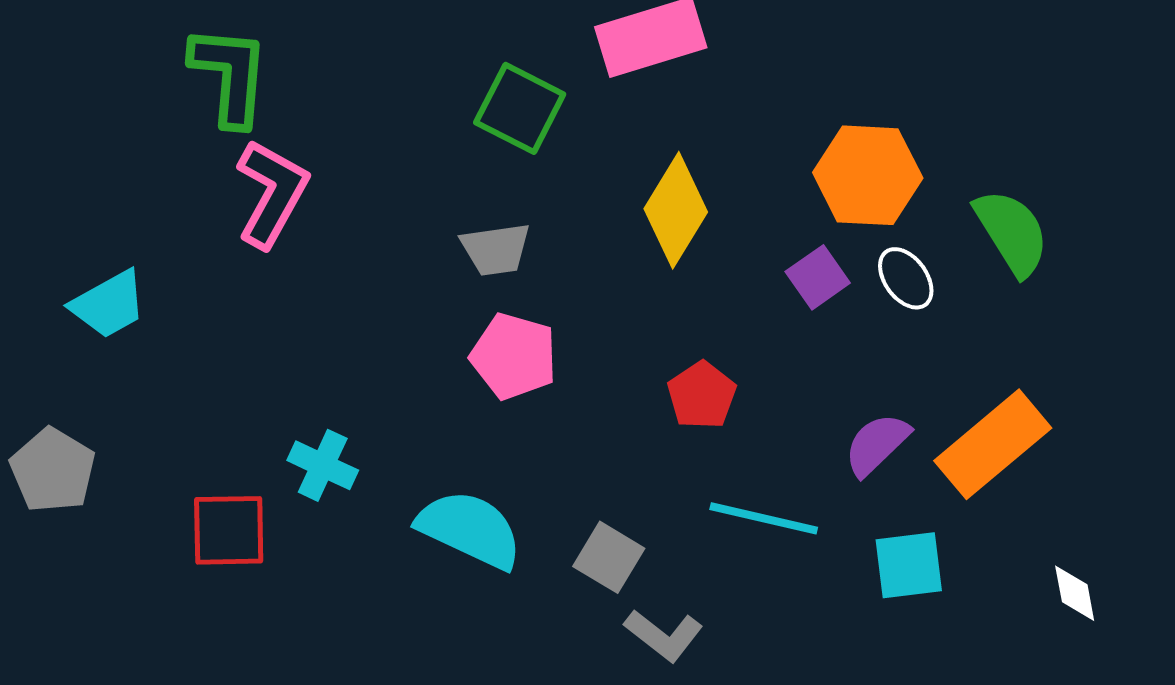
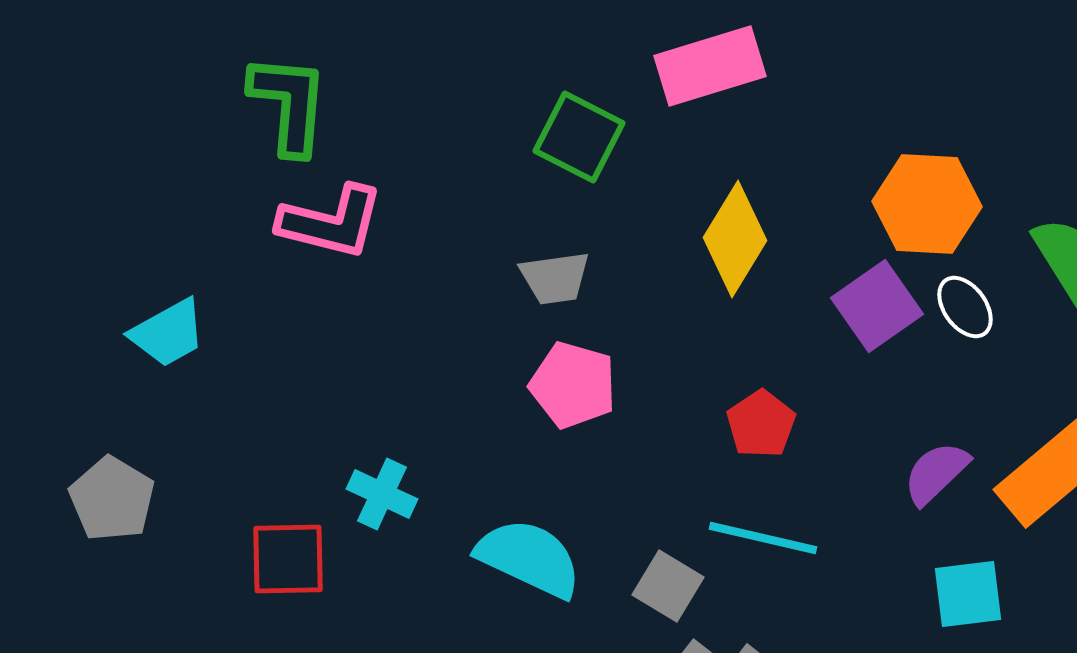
pink L-shape: (272, 193) -> (331, 222), turned 75
purple square: (818, 277) -> (877, 306), size x1.4
cyan line: (764, 518) -> (763, 538), moved

